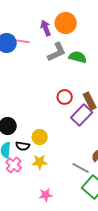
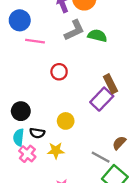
pink line: (21, 41) -> (35, 41), moved
red circle: (65, 97) -> (59, 72), moved
yellow circle: (40, 137) -> (66, 121), moved

